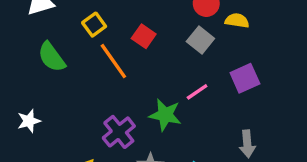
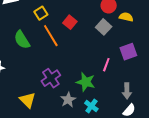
green semicircle: (52, 57) -> (22, 40), moved
pink line: (197, 92) -> (106, 65), moved, turned -40
green star: (165, 115) -> (86, 82), moved

